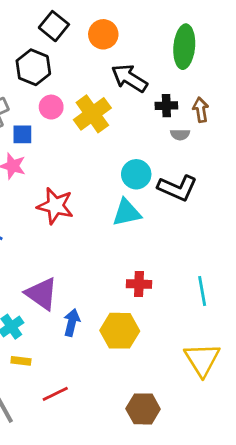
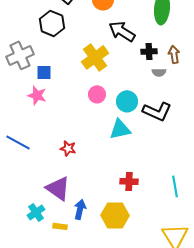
pink circle: (51, 107) -> (97, 94), moved
red star: (55, 206) -> (68, 148), moved, size x0.6
yellow rectangle: (21, 361) -> (60, 226), moved

